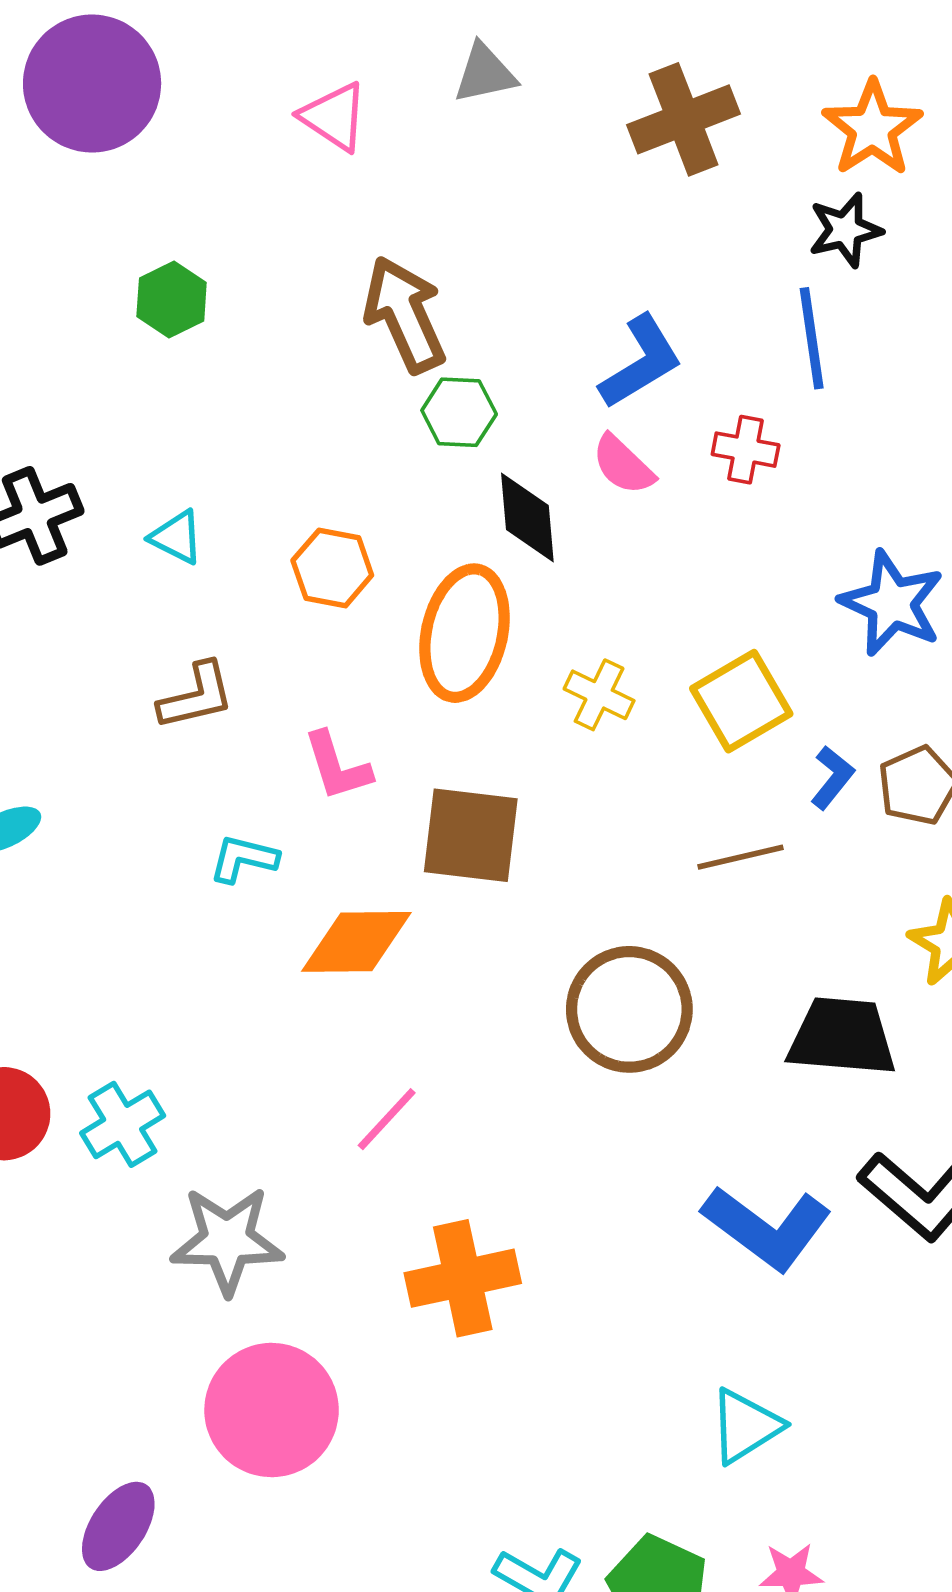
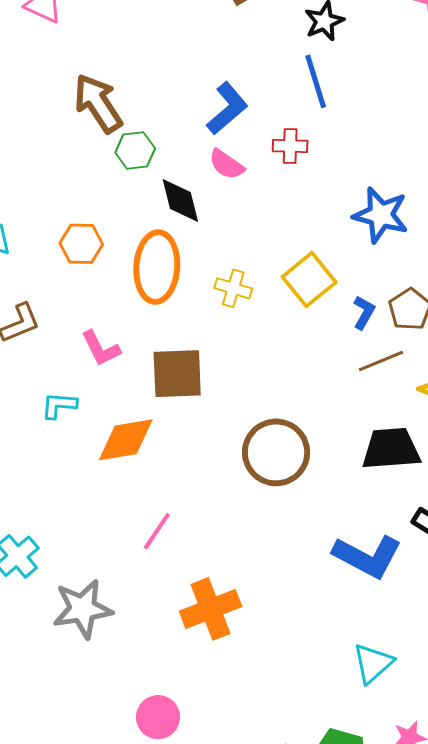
brown line: (740, 857) -> (381, 361), moved
pink circle: (272, 1410) -> (158, 717), moved, size x0.6

